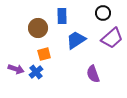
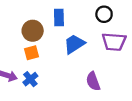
purple trapezoid: (112, 38) -> (114, 42), turned 45
orange square: (44, 54) -> (31, 53), moved

